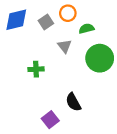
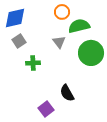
gray square: (46, 22) -> (19, 41), moved
green semicircle: (86, 29) -> (79, 26), size x1.5

